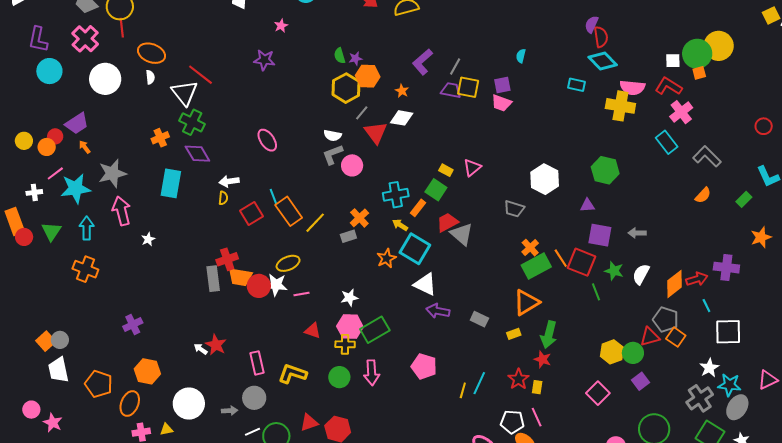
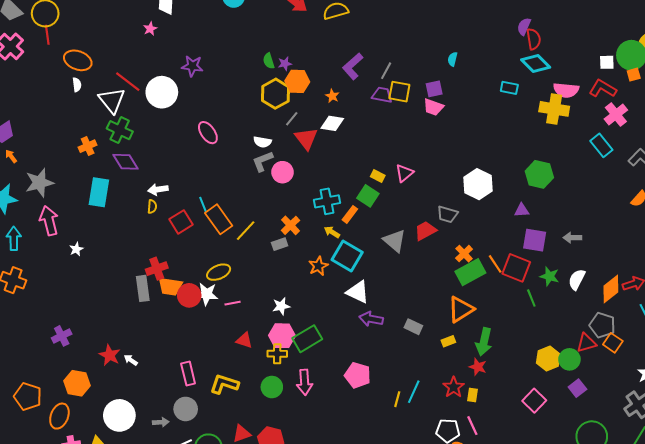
pink star: (281, 26) -> (150, 29), moved
white circle: (105, 79) -> (162, 92), moved
pink ellipse: (267, 140) -> (208, 133), moved
red trapezoid: (447, 222) -> (425, 231), moved
red star: (216, 345) -> (110, 355), moved

